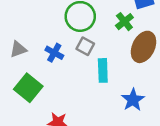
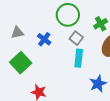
gray square: (85, 46) -> (76, 38), moved

